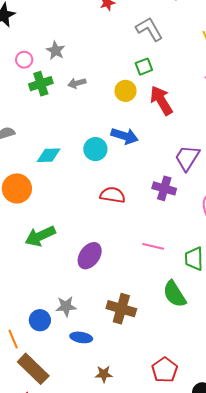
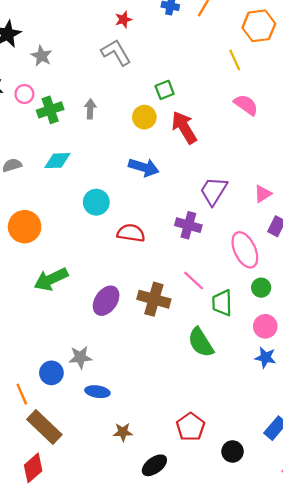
gray L-shape: (149, 29) -> (116, 52), moved
gray star: (56, 51) -> (42, 56), moved
pink circle: (24, 60) -> (24, 94), moved
gray arrow: (77, 83) -> (90, 109), turned 108
cyan circle: (95, 149) -> (96, 202), moved
cyan diamond: (49, 155) -> (57, 161), moved
pink line: (153, 246) -> (194, 281), moved, turned 30
brown cross: (121, 309) -> (154, 299), moved

